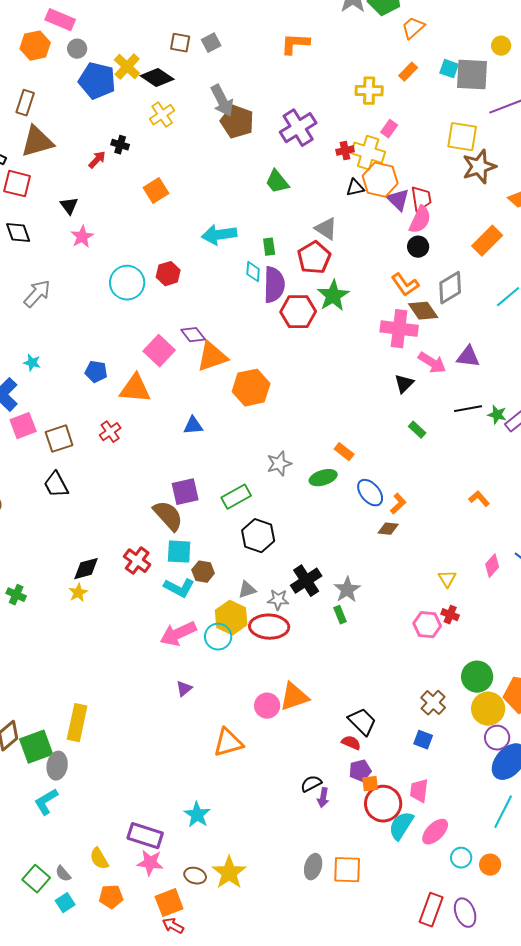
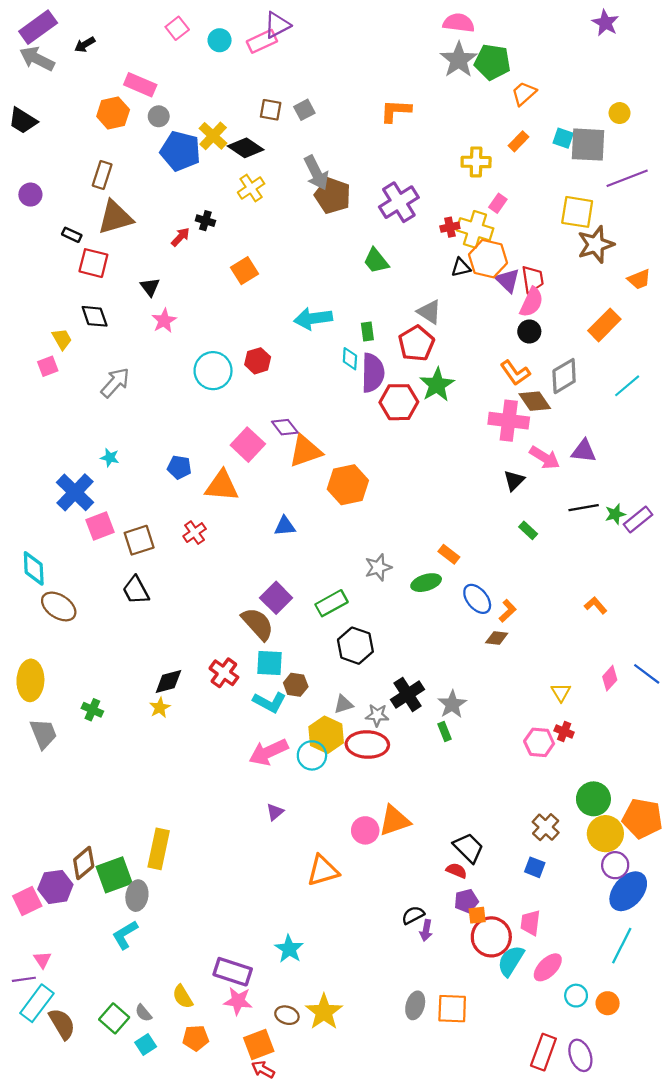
green star: (497, 415) -> (615, 514), turned -30
purple square: (185, 492) -> (276, 598), turned -32

